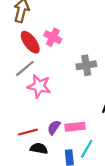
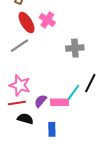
pink star: (39, 86) -> (20, 85), moved
cyan line: (87, 149) -> (73, 92), moved

